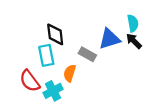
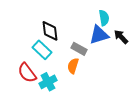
cyan semicircle: (133, 23) -> (104, 18), moved
cyan rectangle: (46, 55) -> (42, 50), turned -36
orange semicircle: (70, 73) -> (73, 66), moved

